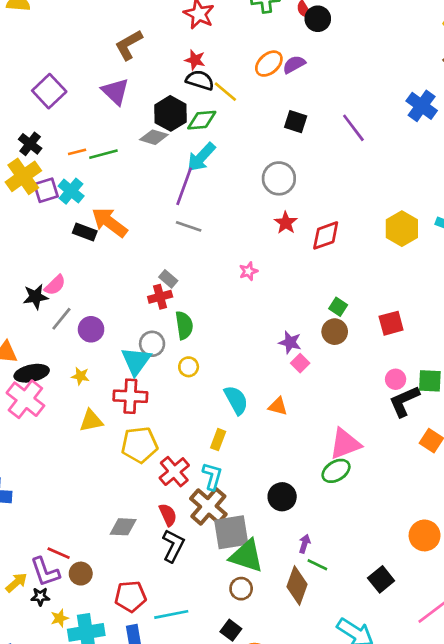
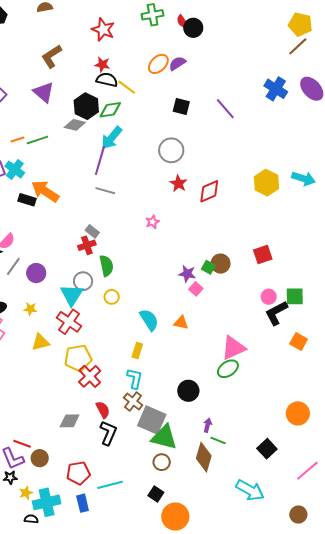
green square: (338, 307) -> (208, 267), moved
red cross: (130, 396) -> (69, 322), turned 35
red cross: (174, 472) -> (90, 376), moved
brown cross: (208, 506) -> (133, 401), size x0.7
gray square: (231, 532) -> (152, 420), turned 36

